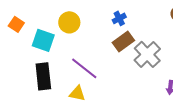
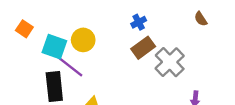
yellow circle: (69, 22) -> (83, 40), moved
purple line: (84, 68) -> (69, 65), moved

